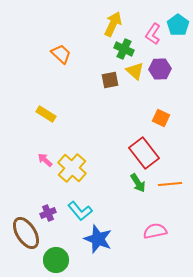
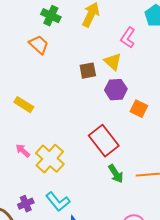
pink L-shape: (153, 34) -> (128, 38), moved
green cross: (124, 49) -> (51, 16), moved
purple hexagon: (160, 69) -> (116, 90), moved
red rectangle: (144, 153) -> (104, 141), moved

